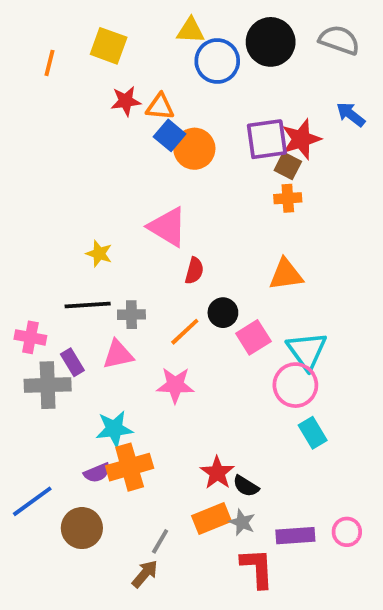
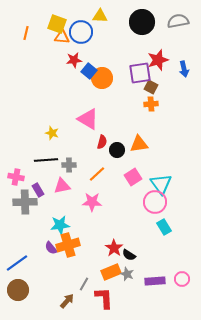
gray semicircle: (339, 40) -> (178, 21), turned -30
blue circle: (217, 61) -> (81, 32), moved
red star: (126, 101) -> (74, 60), moved
orange triangle: (160, 107) -> (62, 37), moved
blue arrow: (351, 114) -> (184, 69), moved, turned -140
red star: (301, 139) -> (158, 60), moved
orange triangle: (286, 275) -> (139, 144), moved
black circle: (223, 313) -> (117, 150), moved
purple semicircle: (97, 473) -> (51, 248), turned 72
brown circle: (82, 528) -> (18, 290), moved
red L-shape: (257, 568) -> (104, 298), moved
brown arrow: (145, 574) -> (67, 301), moved

